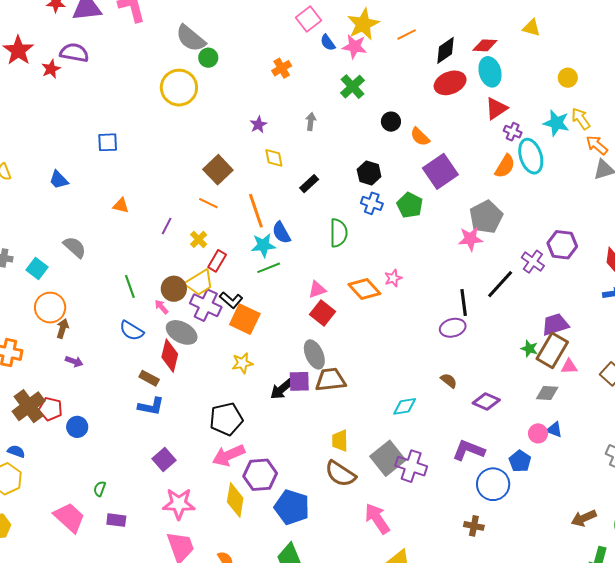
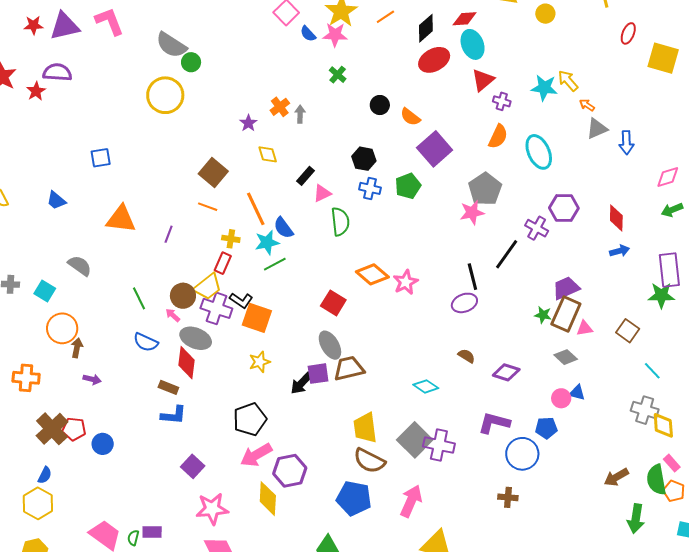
orange cross: (282, 68) -> (280, 107), moved
yellow circle: (568, 78) -> (545, 14), moved
green cross: (353, 87) -> (338, 75), size x0.7
orange arrow: (597, 145) -> (587, 105), size x0.7
cyan ellipse: (531, 156) -> (539, 152), moved
green pentagon: (410, 205) -> (408, 186), turned 30
orange triangle: (121, 206) -> (121, 219), size x1.8
yellow cross: (199, 239) -> (231, 239), moved, turned -30
pink star: (393, 278) -> (406, 282), moved, size x1.4
pink triangle: (317, 289) -> (322, 193), moved
gray diamond: (547, 393) -> (566, 357), turned 45
cyan diamond: (405, 406) -> (426, 386), turned 50
yellow trapezoid: (340, 441) -> (365, 428), size x1.4
blue semicircle: (16, 451) -> (45, 475), turned 102
blue pentagon: (520, 461) -> (546, 428), turned -30
green semicircle: (100, 489) -> (133, 538), moved
blue pentagon: (292, 507) -> (354, 498), moved
pink arrow: (377, 519) -> (411, 501), turned 64

